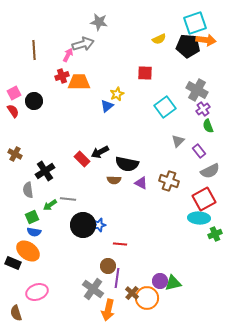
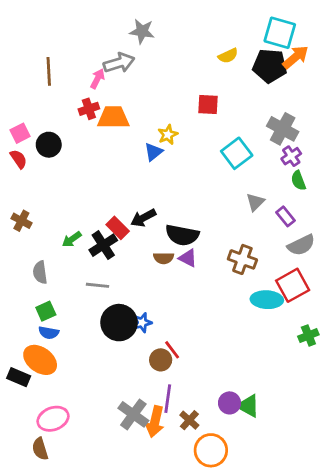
cyan square: (195, 23) -> (280, 33), turned 35
orange arrow: (206, 40) -> (296, 57), turned -48
black cross: (45, 171) -> (103, 245), moved
purple triangle: (141, 183) -> (188, 258), moved
green arrow: (50, 205) -> (72, 239), moved
cyan ellipse: (199, 218) -> (267, 300), moved
red line: (120, 244) -> (172, 350), turned 48
brown circle: (108, 266) -> (161, 360), moved
green triangle: (173, 283) -> (248, 406), turned 42
orange circle: (147, 298) -> (211, 450), moved
orange arrow: (108, 310) -> (155, 422), moved
brown semicircle: (16, 313) -> (40, 449), moved

